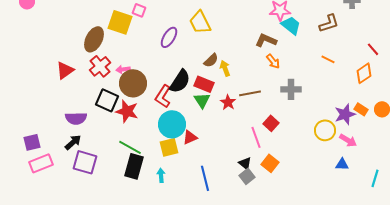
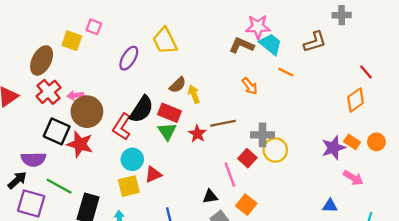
yellow square: (120, 22) -> (72, 41), size x0.7
brown L-shape: (266, 40) -> (242, 45), moved
orange line: (328, 59) -> (286, 72), moved
gray cross: (291, 89) -> (263, 135), moved
purple semicircle: (76, 118) -> (33, 159), moved
cyan circle: (172, 124) -> (132, 159), size x0.7
yellow circle: (325, 130) -> (275, 150), moved
pink arrow: (348, 140) -> (353, 178), moved
green line: (130, 147) -> (59, 186), moved
black triangle: (245, 163) -> (210, 197), moved, turned -48

